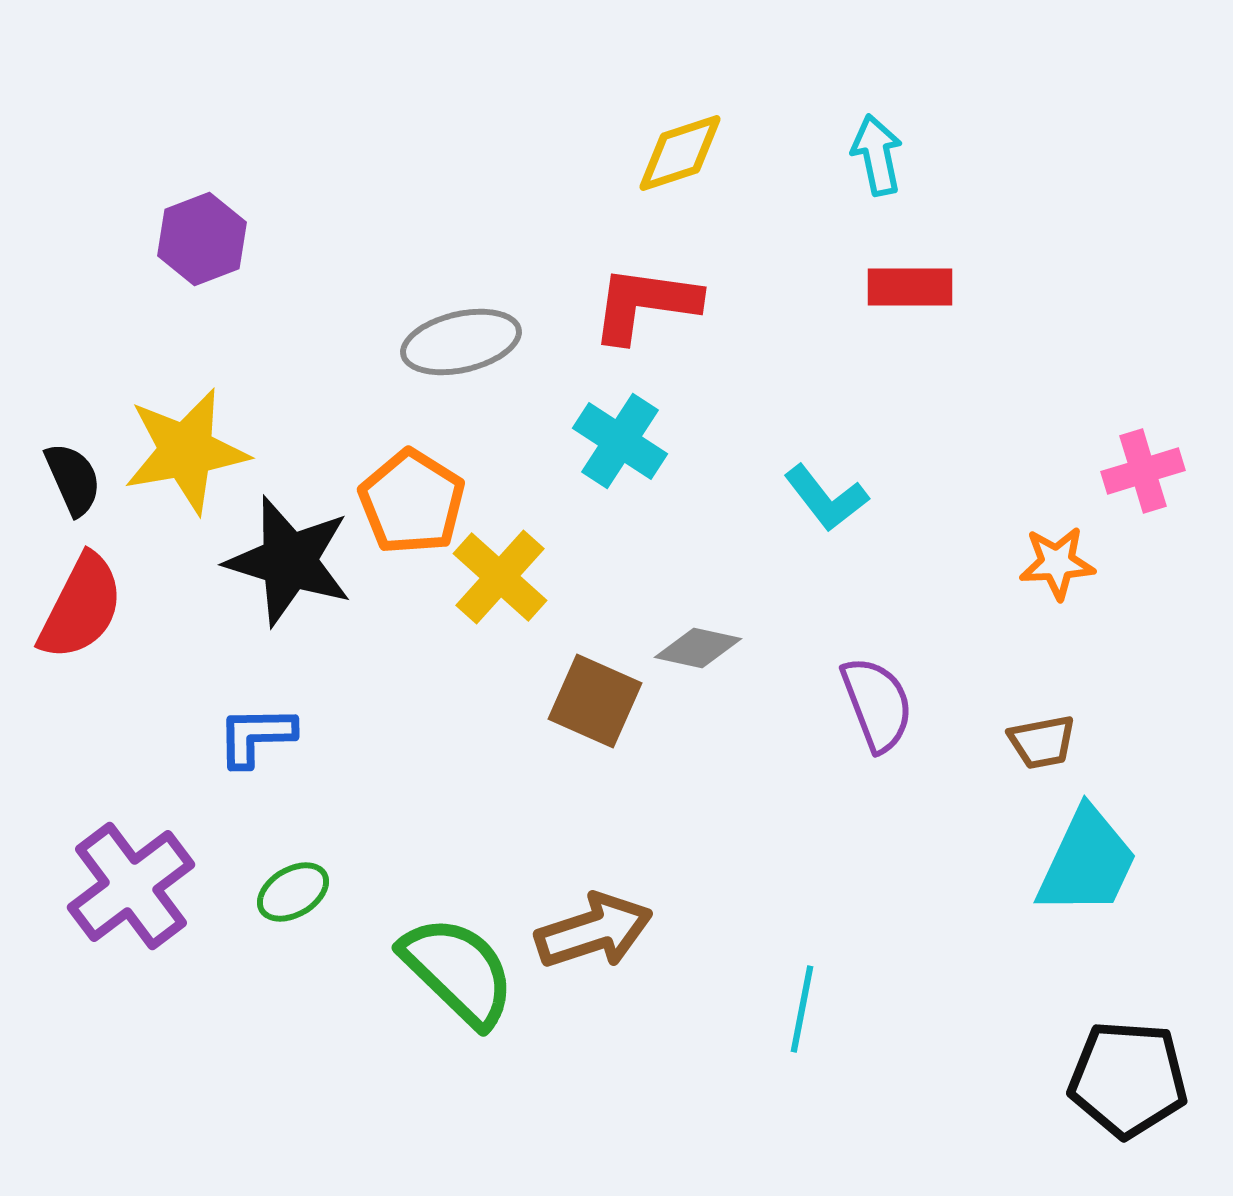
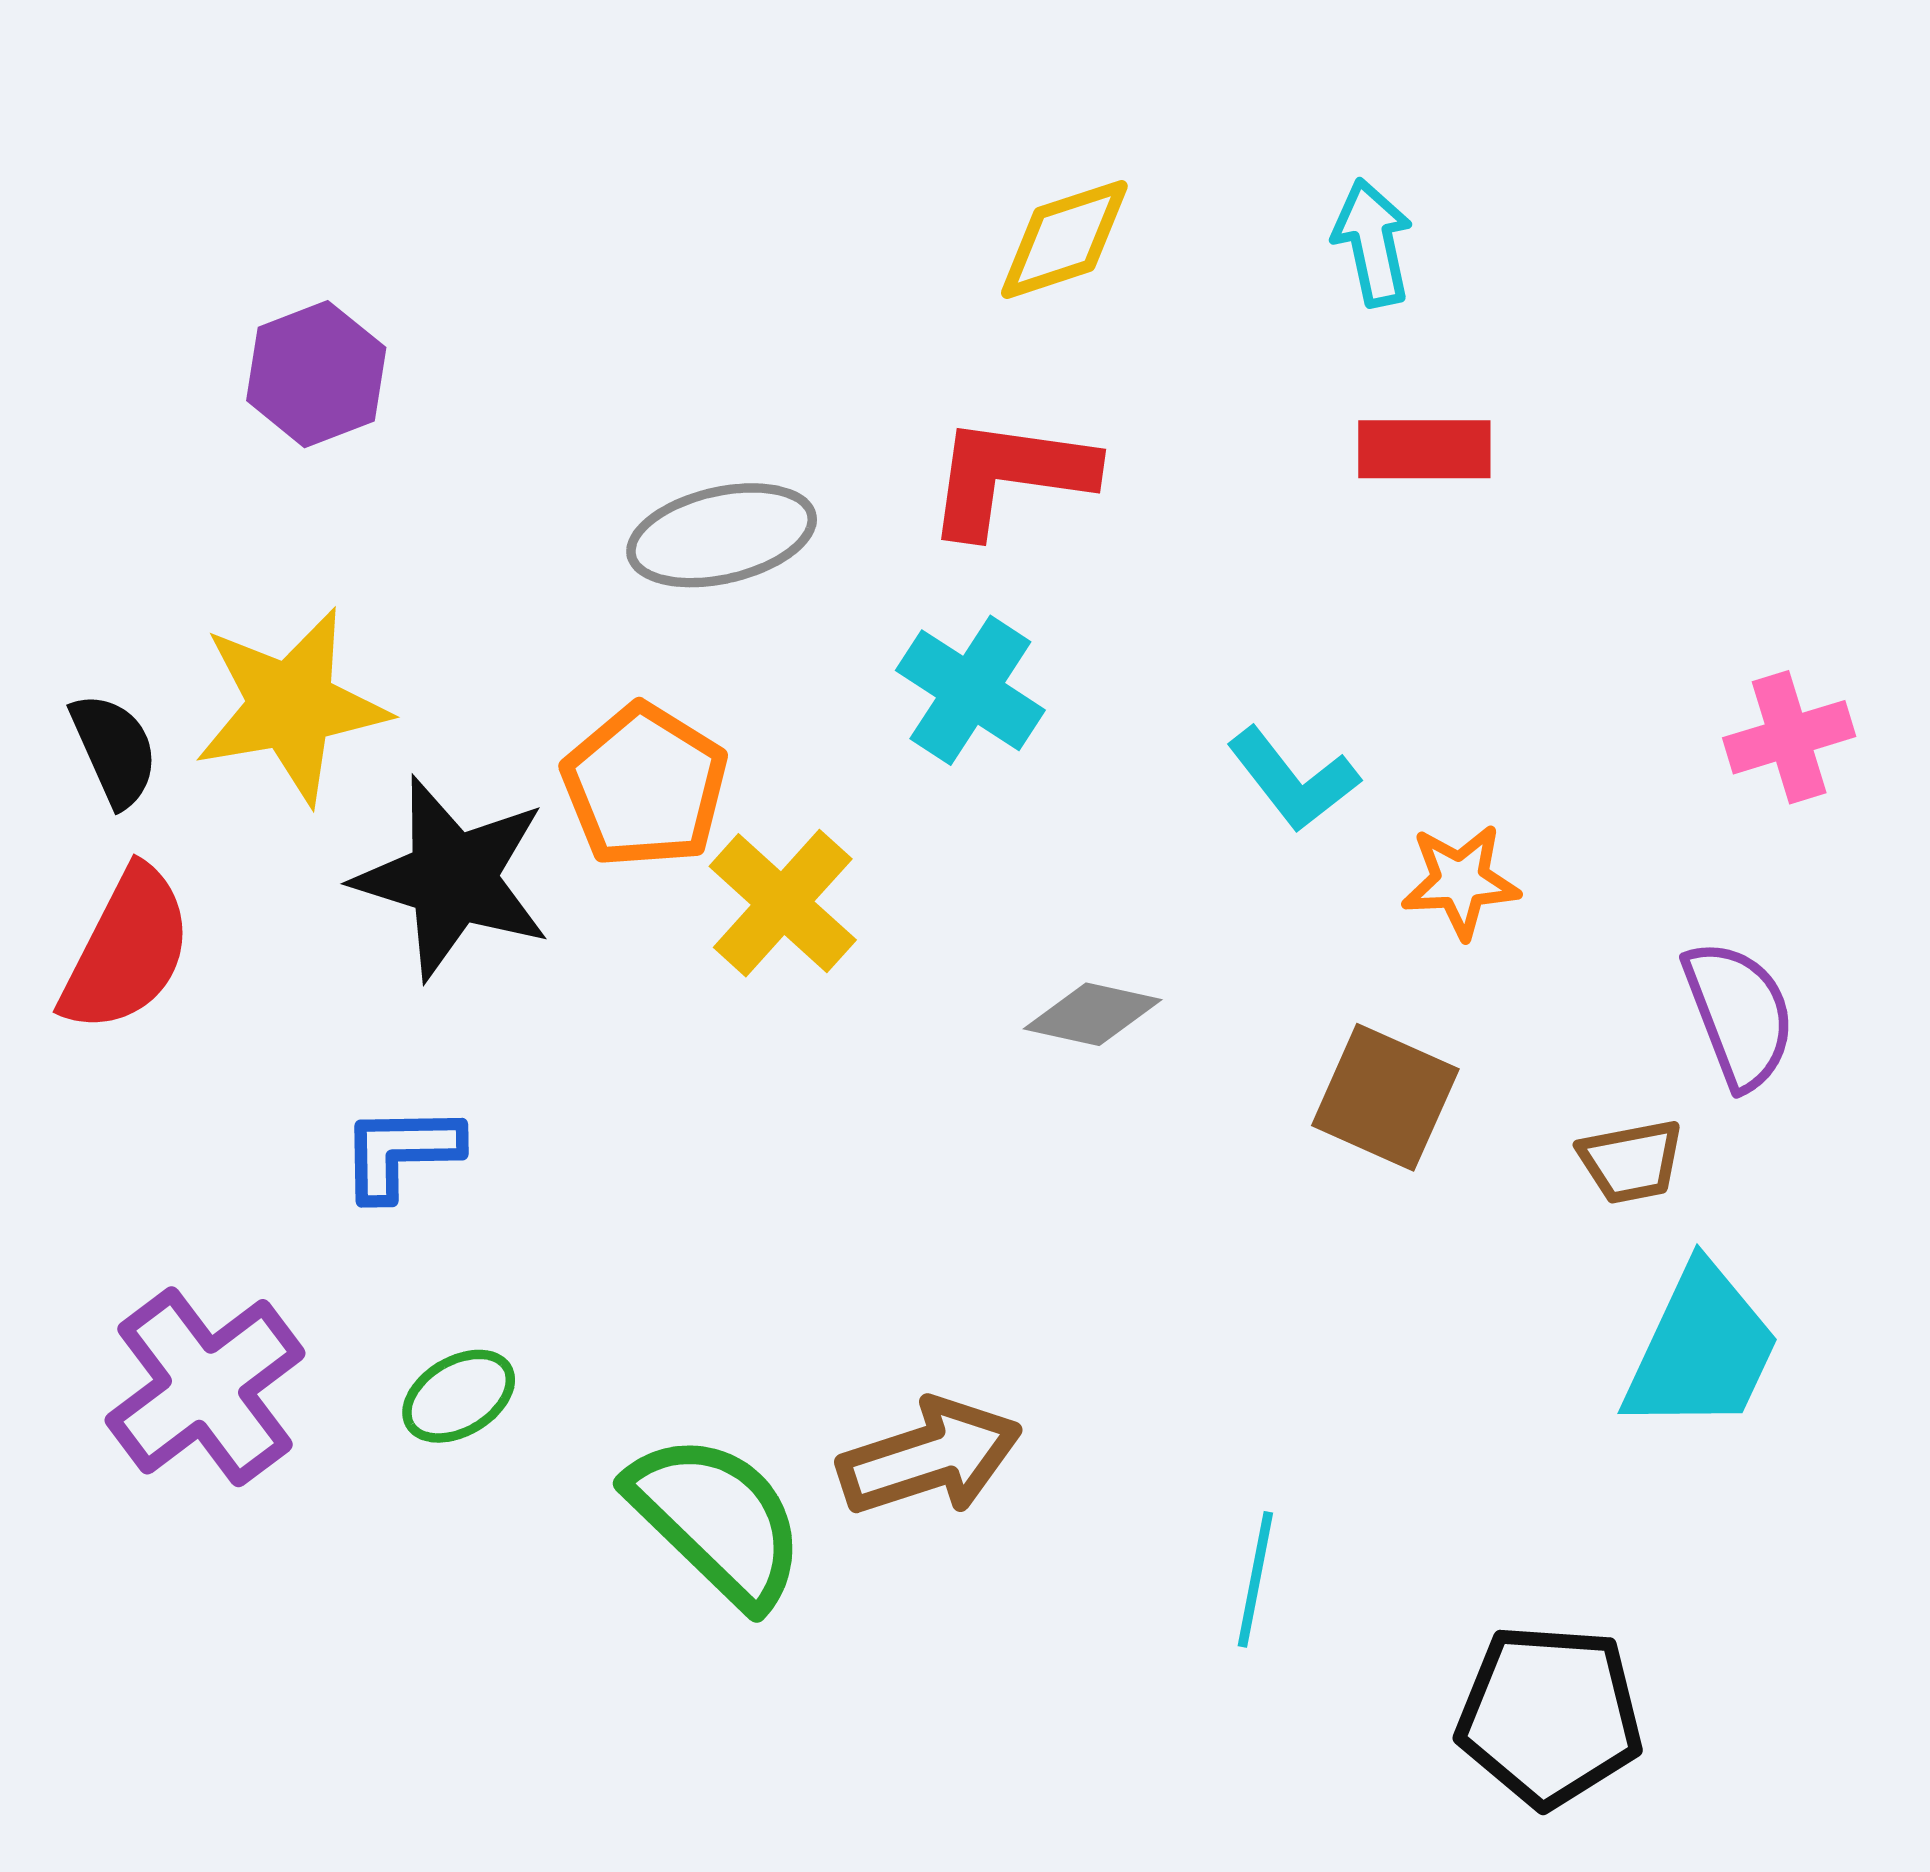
orange star: (1057, 563) -> (1460, 881), moved
brown square: (595, 701) -> (1385, 1097), moved
purple semicircle: (877, 704) -> (1739, 1014), moved
black pentagon: (1128, 1079) -> (1550, 1716), moved

